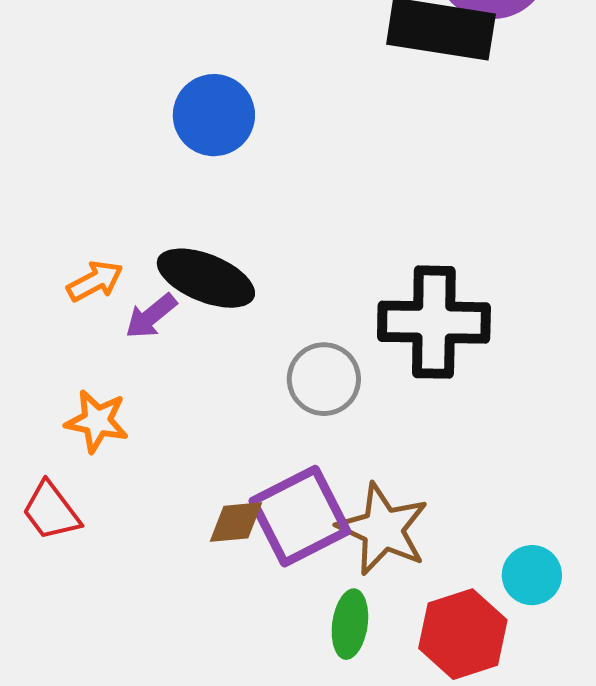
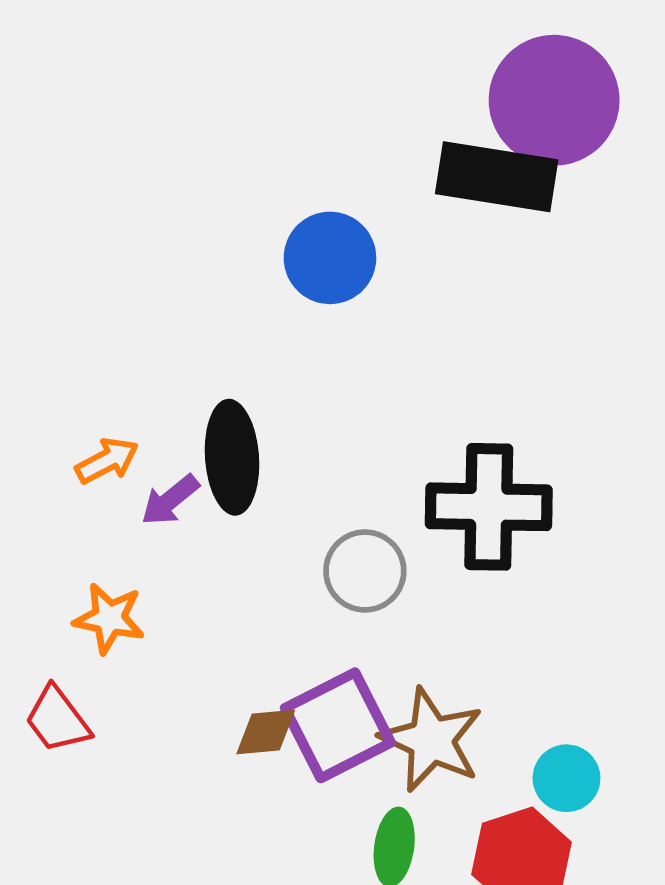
blue circle: (214, 115) -> (330, 258), moved
black ellipse: (206, 278) -> (232, 457), turned 64
cyan circle: (532, 575) -> (566, 778), moved

